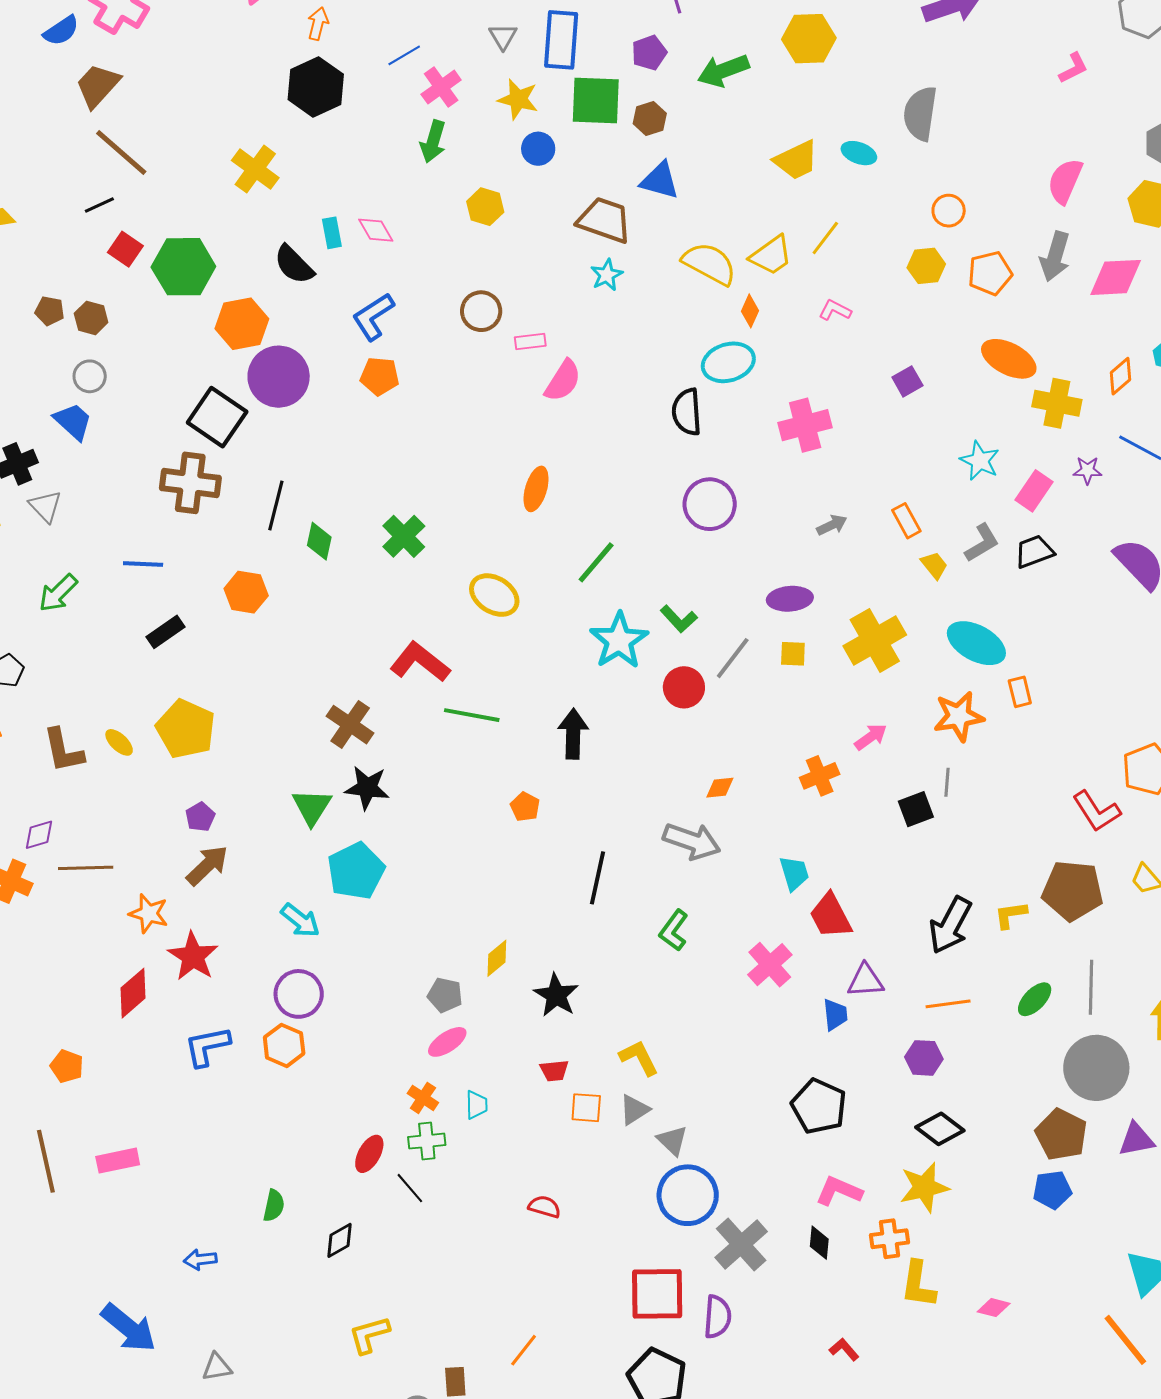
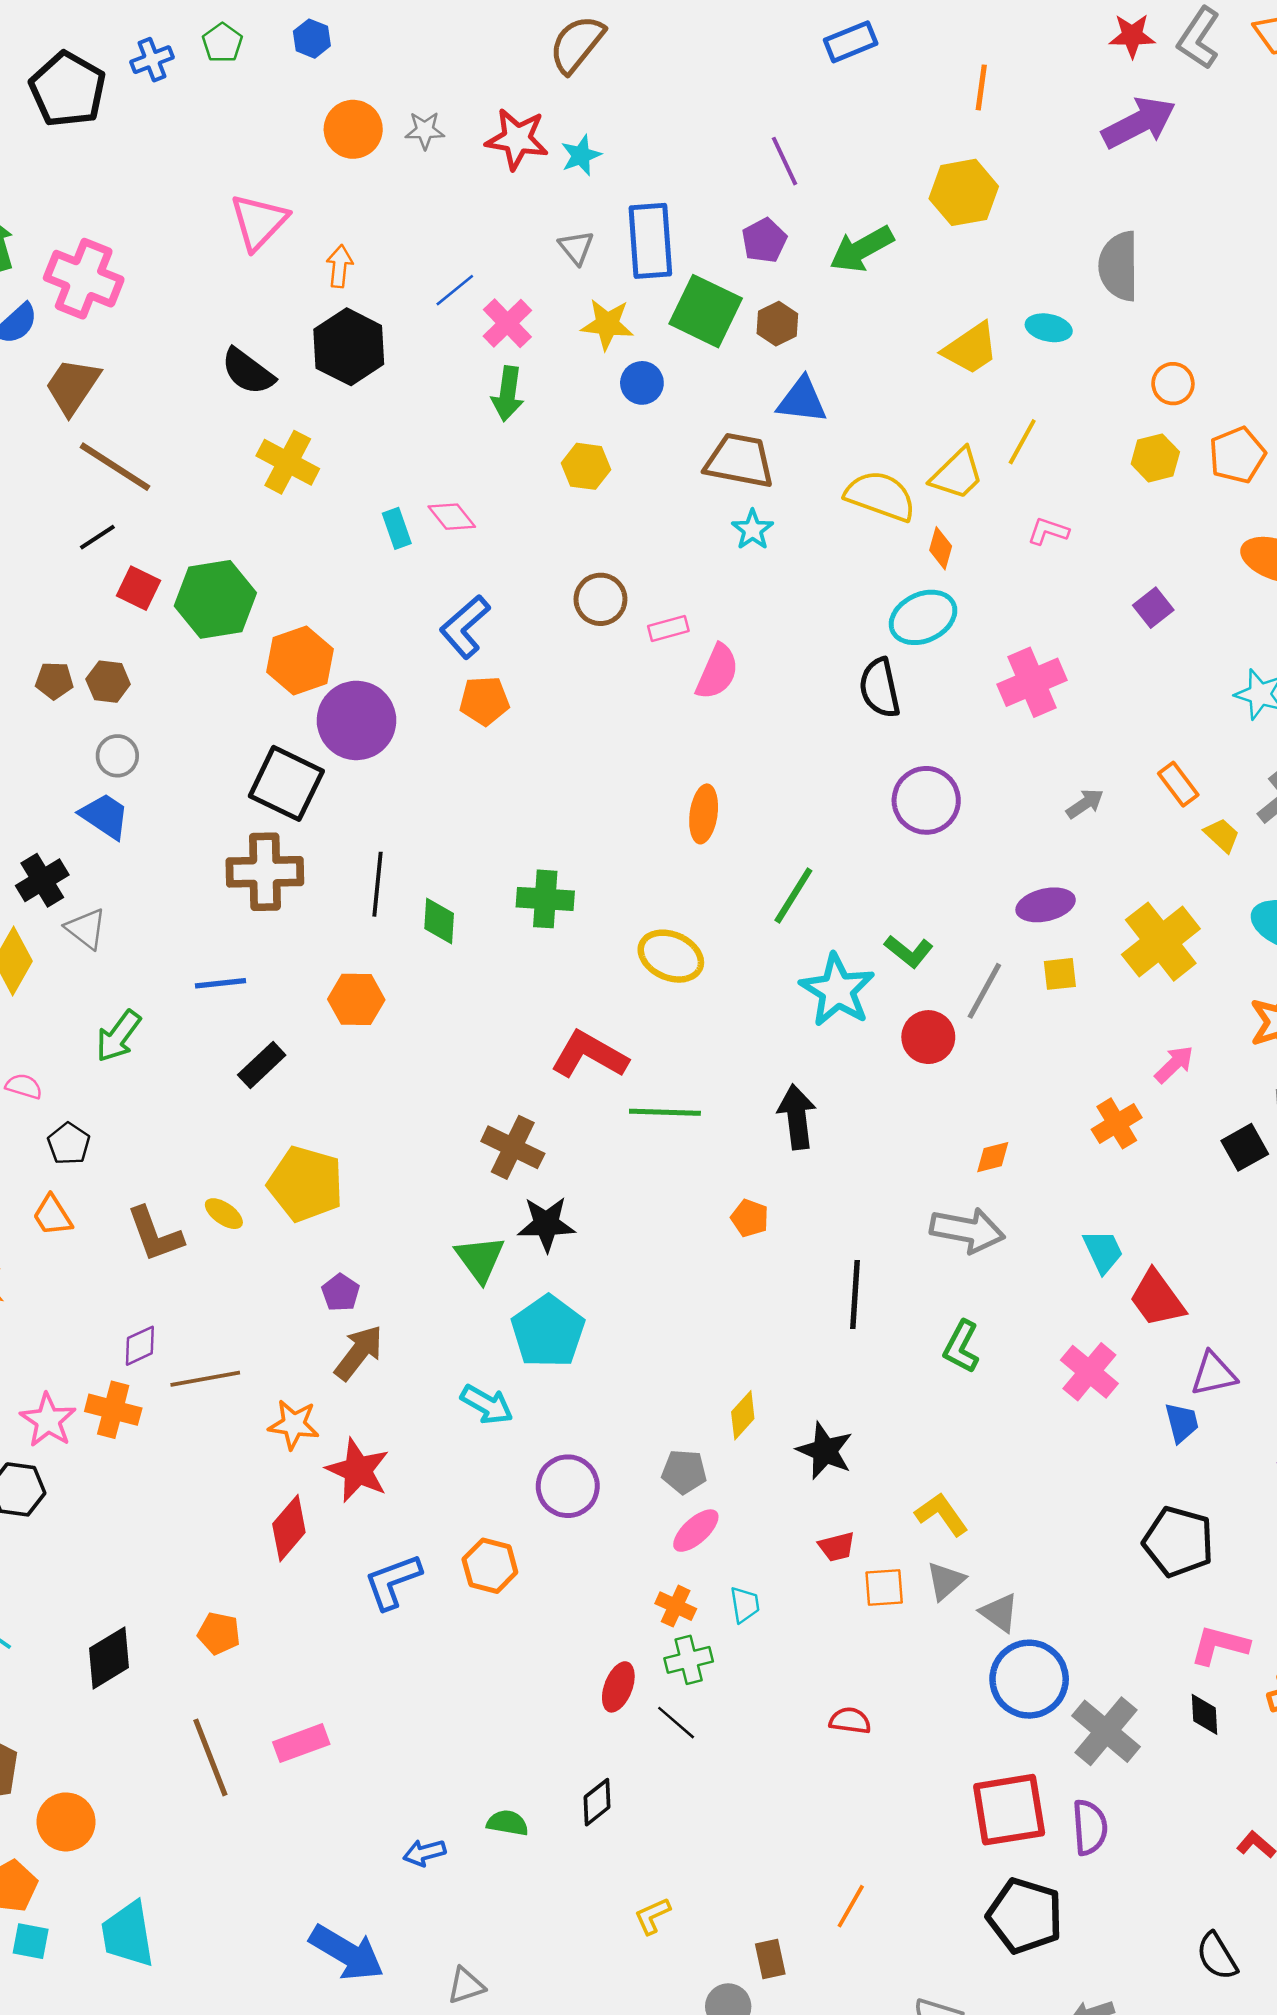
green square: (596, 100) -> (706, 311), turned 32
black semicircle: (294, 265) -> (248, 372), moved
green cross: (404, 536) -> (545, 899), turned -33
purple circle: (299, 994) -> (568, 1486), moved
green semicircle: (274, 1206) -> (507, 1823), moved, turned -84
yellow L-shape: (369, 1335) -> (652, 1916), size x0.7

